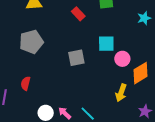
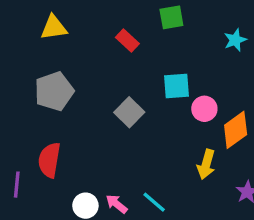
gray square: (76, 58) -> (129, 112), turned -30
red semicircle: (26, 83) -> (49, 160), size x1.5

